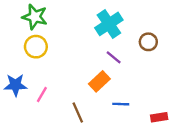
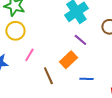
pink line: (42, 95) -> (29, 55), moved
brown line: (78, 112) -> (48, 76), moved

